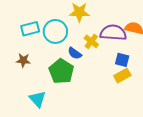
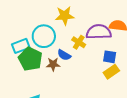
cyan rectangle: (30, 29) -> (21, 46), moved
brown star: (23, 60) -> (53, 64), moved
green pentagon: (61, 71) -> (30, 59), moved

